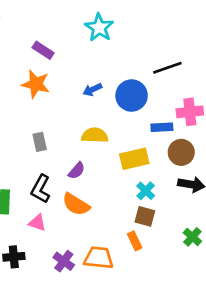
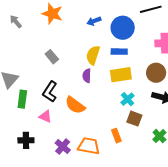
blue rectangle: (162, 127) -> (119, 52), moved
yellow semicircle: (95, 135) -> (93, 55), turned -78
gray rectangle: (40, 142) -> (52, 57), turned -32
purple semicircle: (77, 171) -> (87, 76), moved, turned 136
brown square: (145, 216) -> (134, 119), moved

